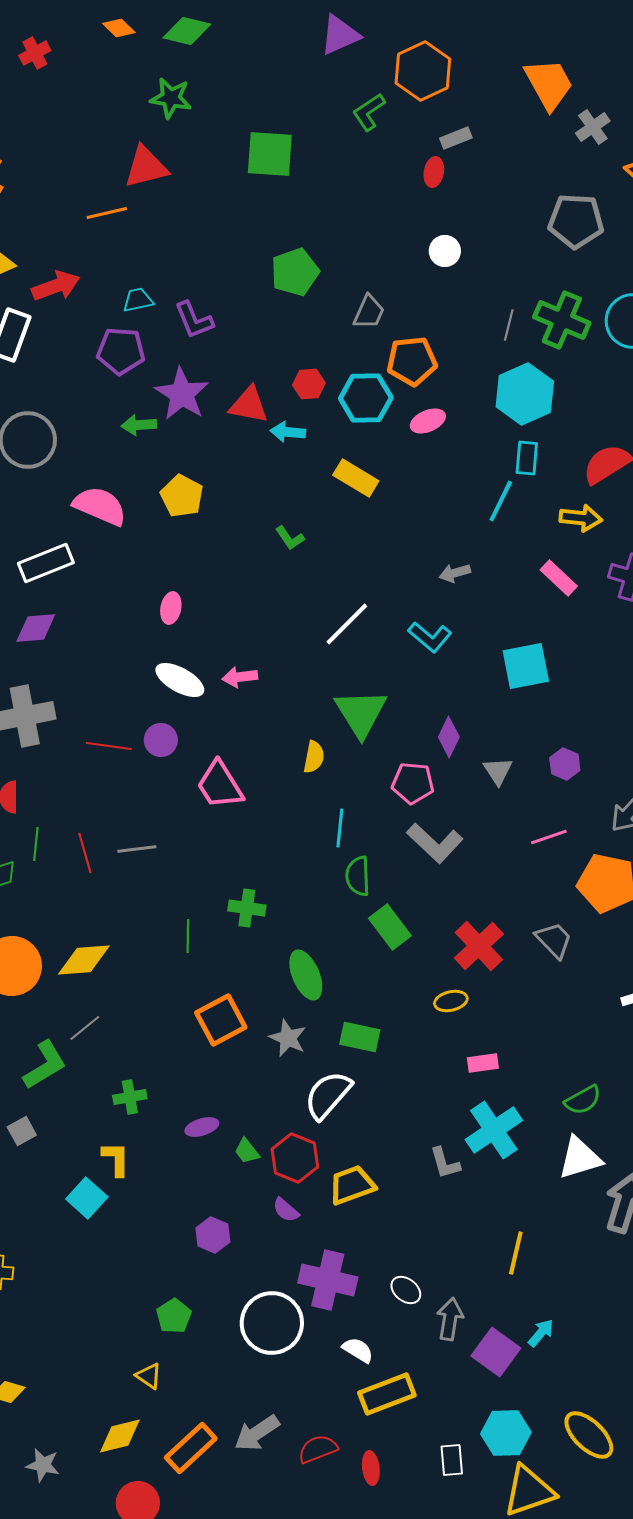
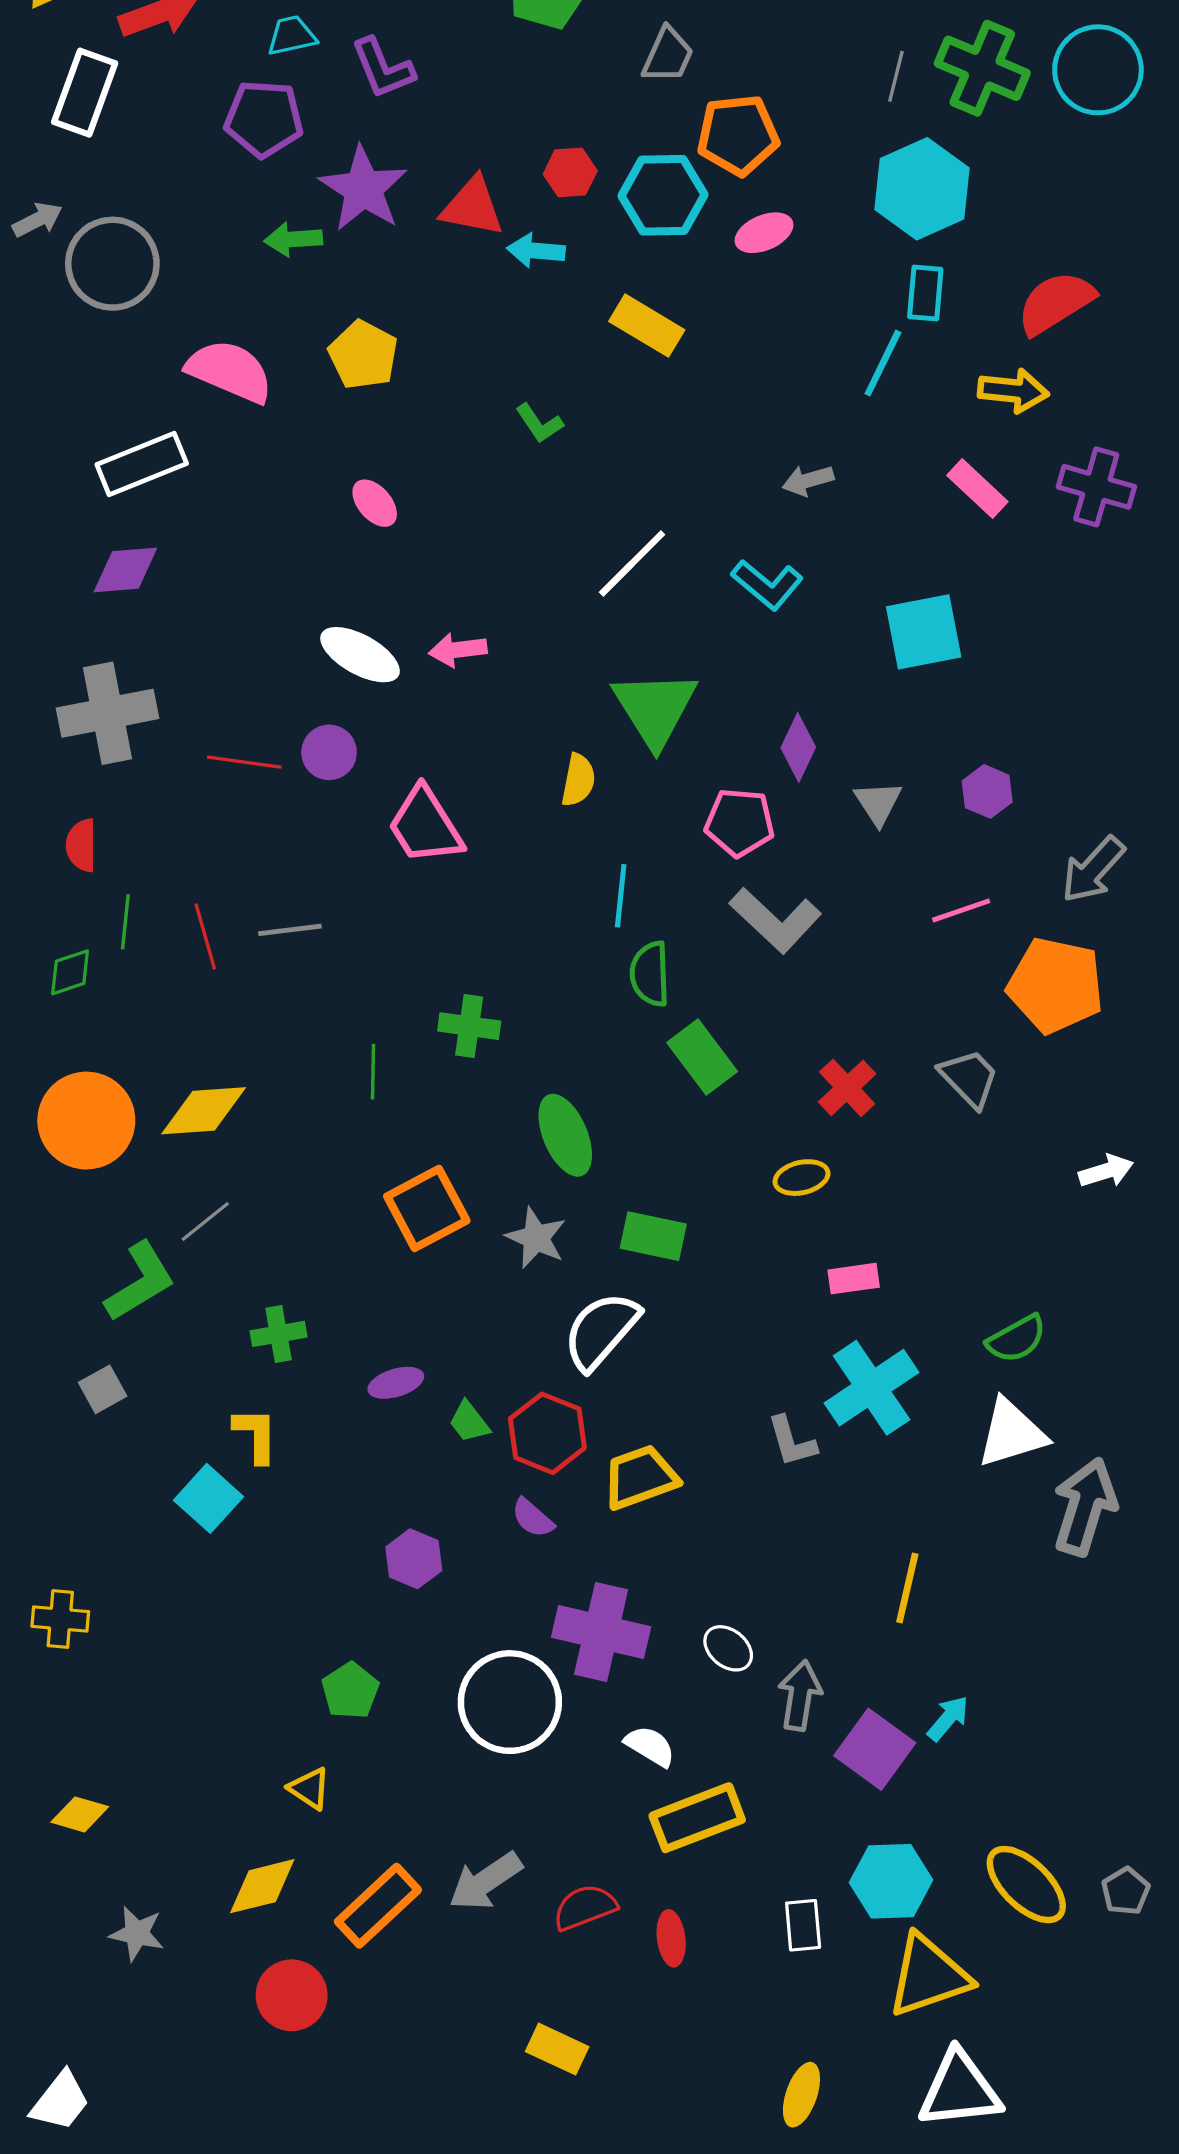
pink ellipse: (171, 608) -> (375, 503), moved, turned -52
red cross: (479, 946) -> (847, 1088), size x0.7

